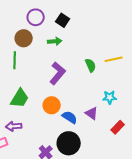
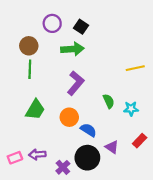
brown circle: (24, 38) -> (29, 46), moved
green arrow: (55, 41) -> (72, 49), size x1.5
green semicircle: (91, 65) -> (109, 101), moved
purple triangle: (92, 113) -> (112, 147), moved
purple arrow: (14, 126) -> (37, 154), moved

